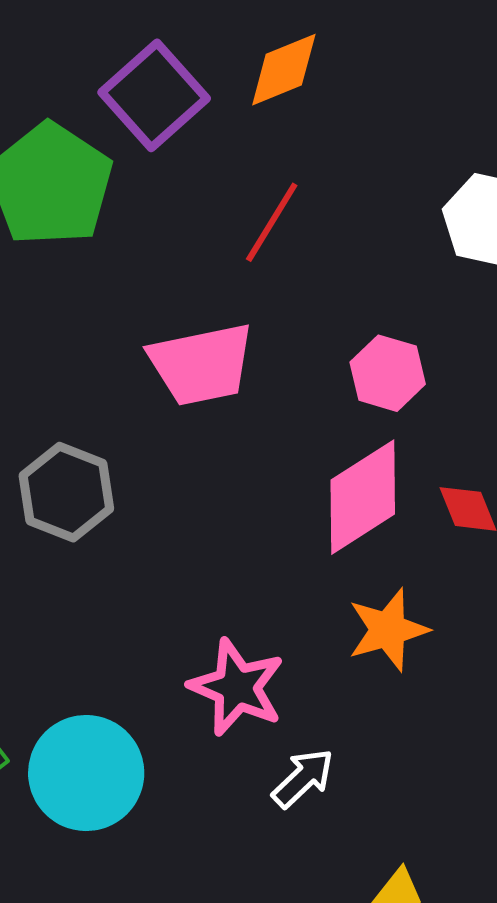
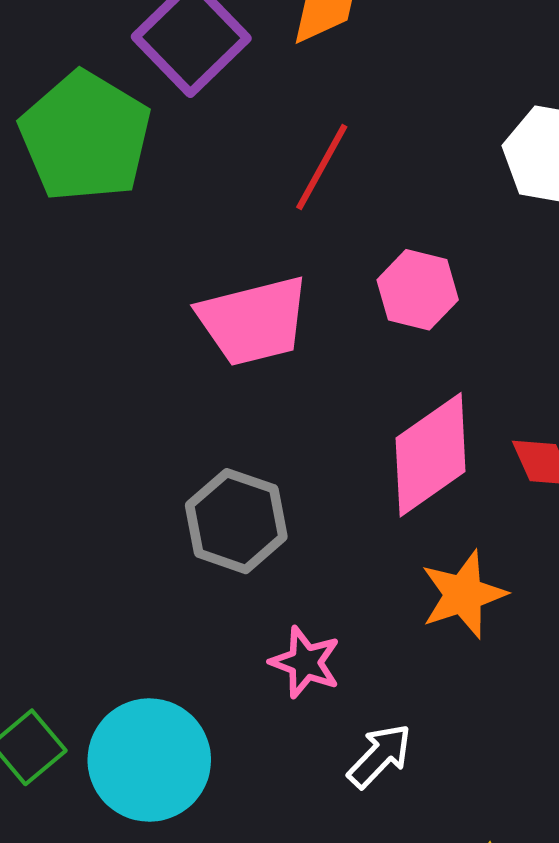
pink hexagon: (388, 373) -> (418, 290), moved
gray hexagon: (66, 492) -> (236, 521), moved
pink star: (237, 687) -> (305, 662), size x0.7

